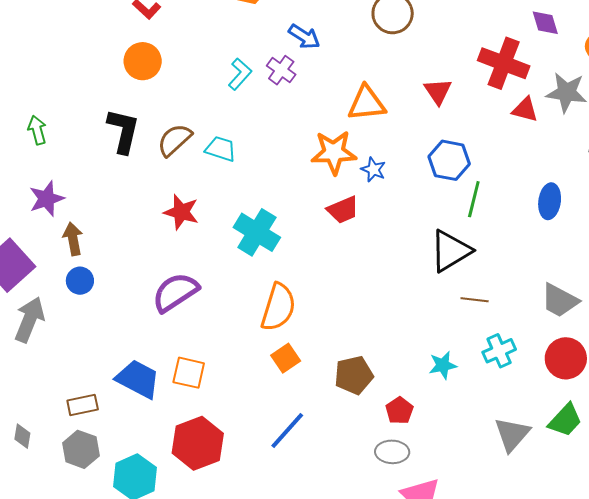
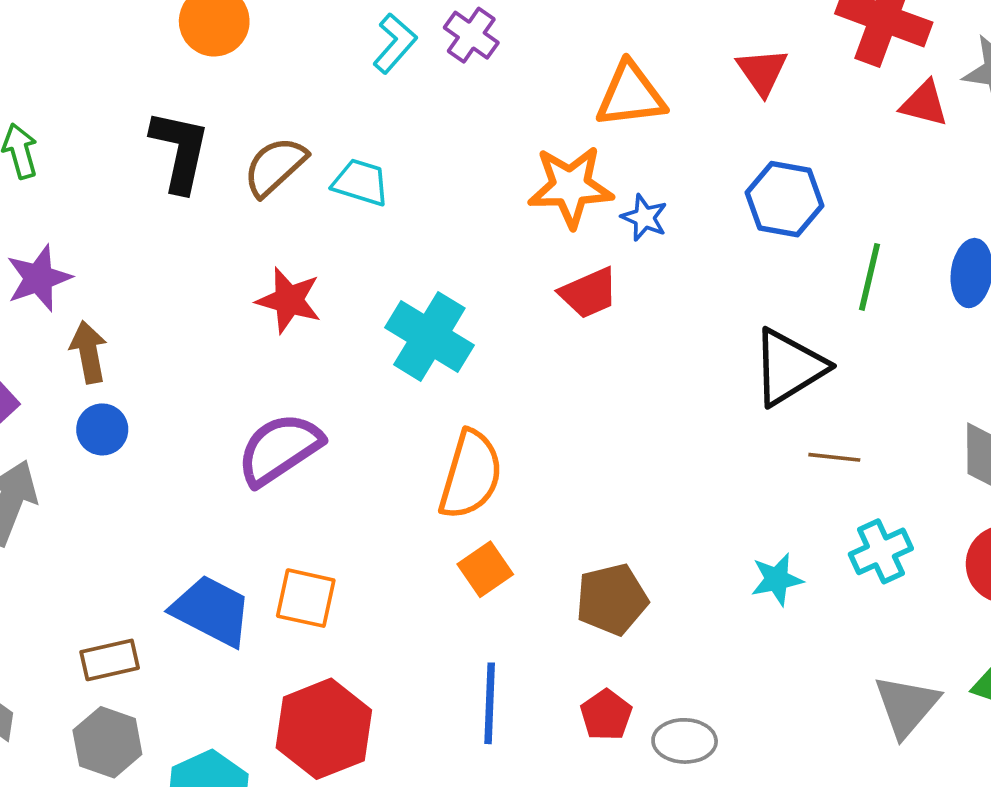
green line: (474, 199) -> (870, 277), moved
red pentagon: (399, 411) -> (606, 715), moved
blue line: (287, 431) -> (490, 703), turned -39

